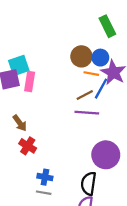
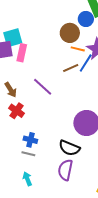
blue circle: (100, 58) -> (86, 19), moved
purple line: (87, 113) -> (43, 87), moved, turned 35
black semicircle: (89, 183) -> (69, 148), turned -80

